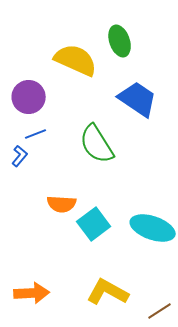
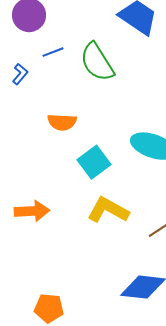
blue line: (36, 134) -> (53, 52), moved
cyan square: (94, 224) -> (94, 162), moved

